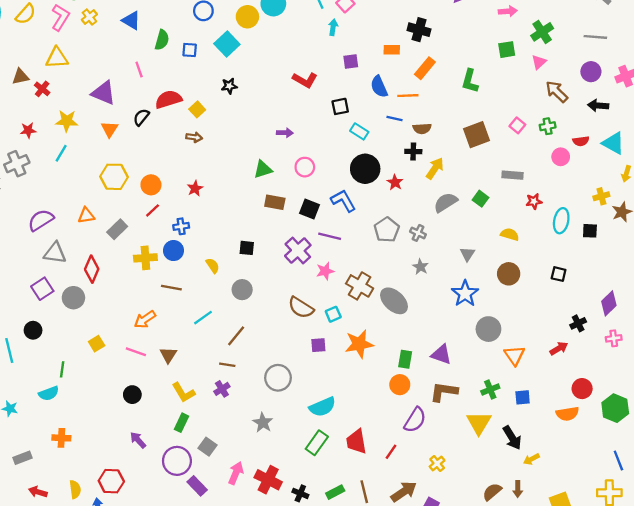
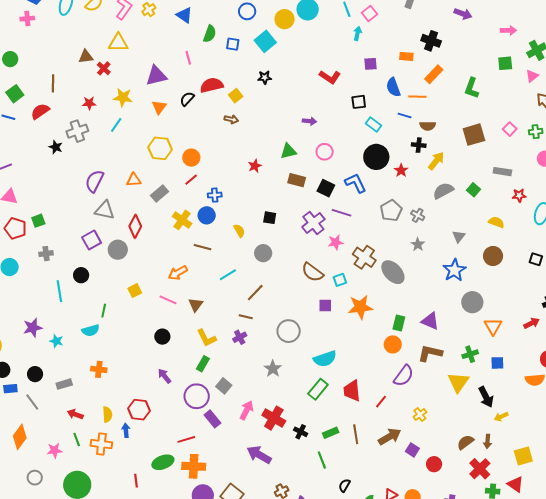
purple triangle: (104, 93) -> (156, 76), turned -40
red star: (195, 188) -> (255, 166), moved
purple semicircle: (41, 220) -> (94, 181), turned -35
yellow cross: (145, 258) -> (182, 220), turned 36

